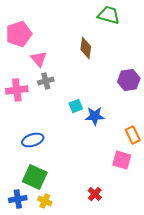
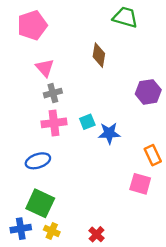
pink pentagon: (19, 34) -> (32, 25), moved
pink cross: (17, 90) -> (54, 123), moved
red cross: (95, 194) -> (97, 234), moved

